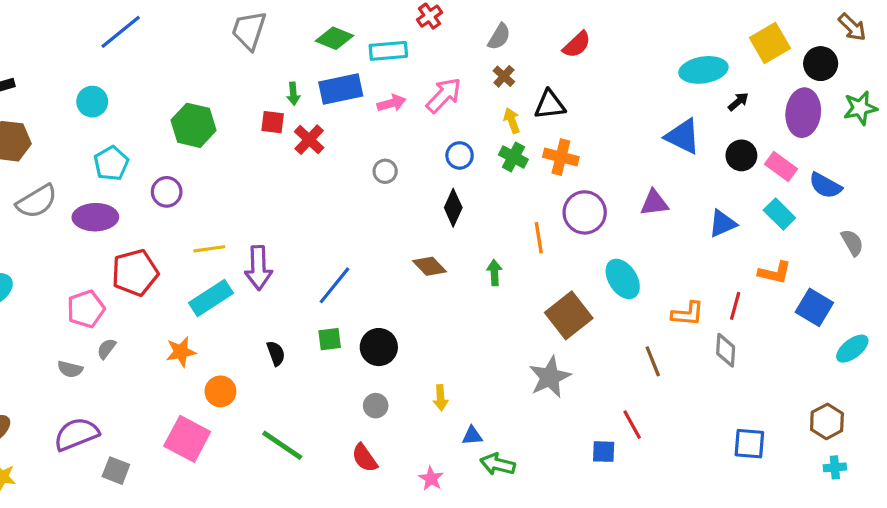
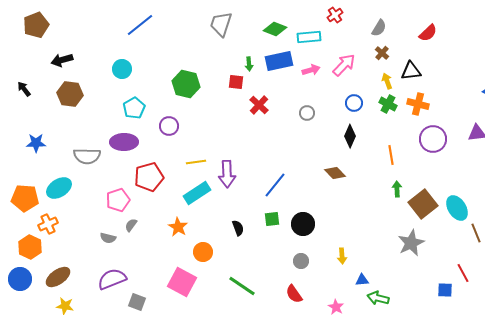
red cross: (309, 140) -> (259, 105), moved
gray semicircle: (37, 201) -> (87, 156), moved, turned 32
orange line: (539, 238) -> (391, 155), moved
green arrow: (494, 273) -> (397, 189), moved
cyan ellipse: (623, 279) -> (457, 208), moved
orange star: (181, 352) -> (178, 227), turned -30

